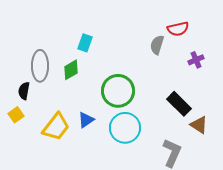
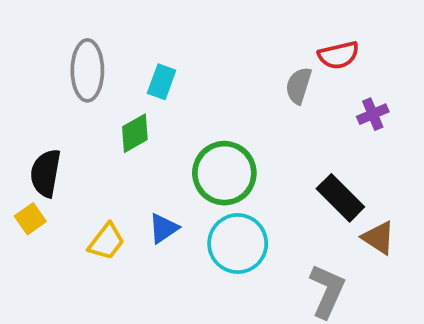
gray ellipse: (40, 66) -> (87, 70), moved
black semicircle: (24, 91) -> (46, 173), size x1.4
yellow trapezoid: (56, 127) -> (106, 242), size x0.7

